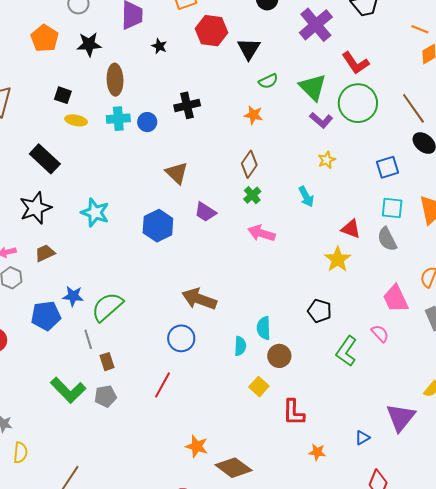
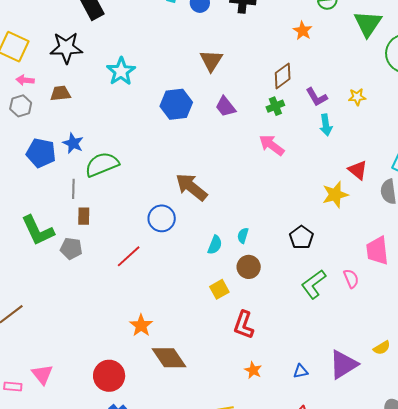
purple L-shape: (321, 120) -> (317, 97), moved
cyan semicircle: (264, 328) -> (243, 235), size x0.7

